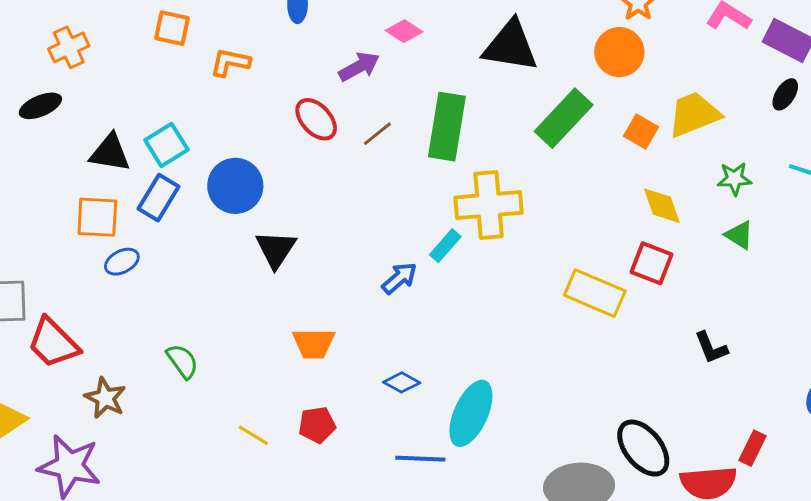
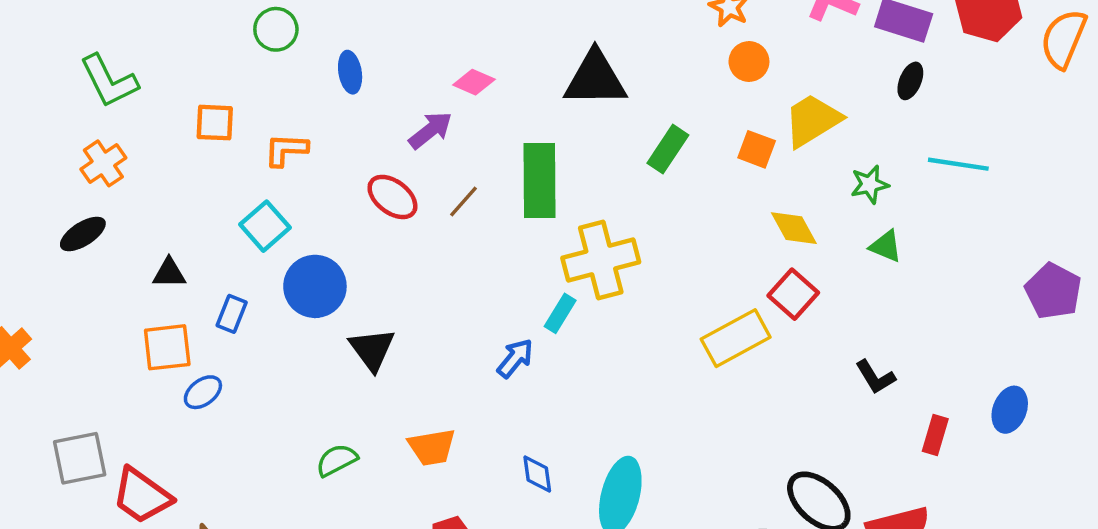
orange circle: (619, 52) -> (749, 62), moved, size x0.7
green rectangle: (564, 118) -> (668, 149), size x0.7
cyan square: (166, 145) -> (265, 226), moved
black triangle: (110, 153) -> (169, 273), size x0.7
blue rectangle: (158, 198) -> (232, 314), size x0.7
red square: (652, 263) -> (793, 294), turned 30
yellow rectangle: (595, 293) -> (736, 338), turned -42
green semicircle: (182, 361) -> (337, 460), moved, turned -72
blue diamond: (402, 382) -> (537, 474), turned 63
red rectangle: (752, 448) -> (935, 435), moved

